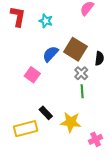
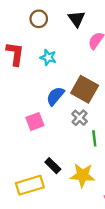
gray cross: (81, 73) -> (80, 118), moved
pink square: (32, 75) -> (35, 121), turned 35

